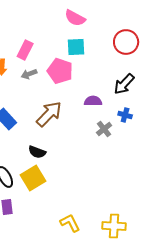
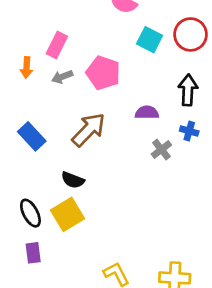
cyan square: (76, 47) -> (150, 40), moved, turned 30
black arrow: (124, 84) -> (188, 90), turned 140

